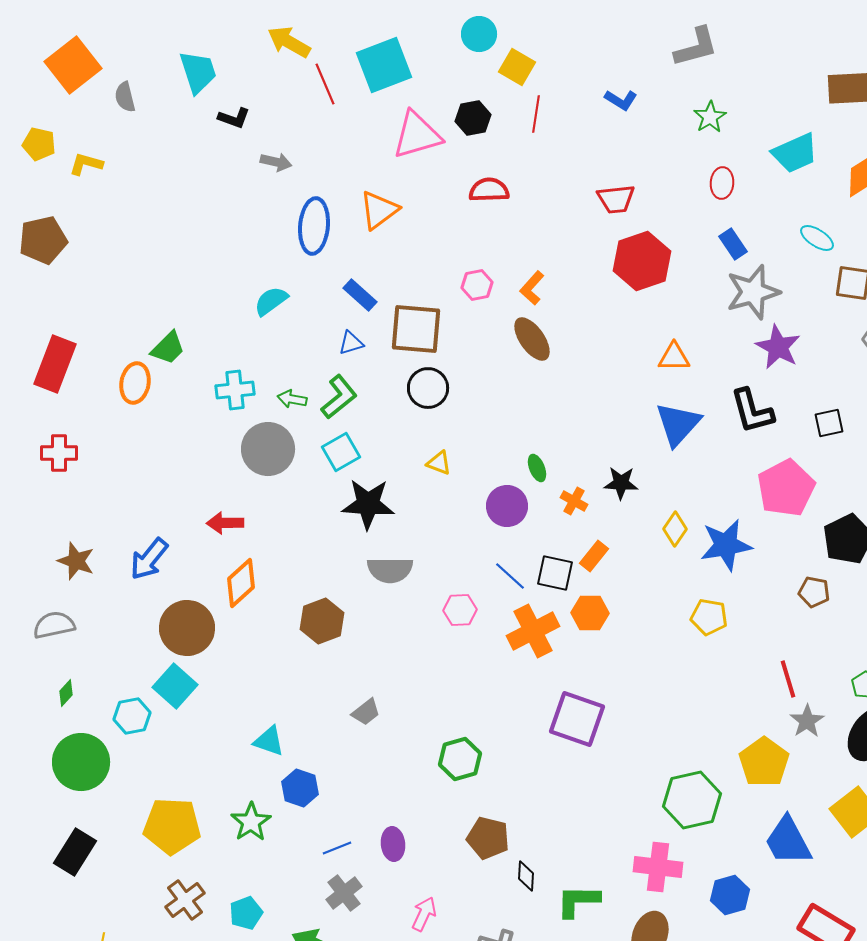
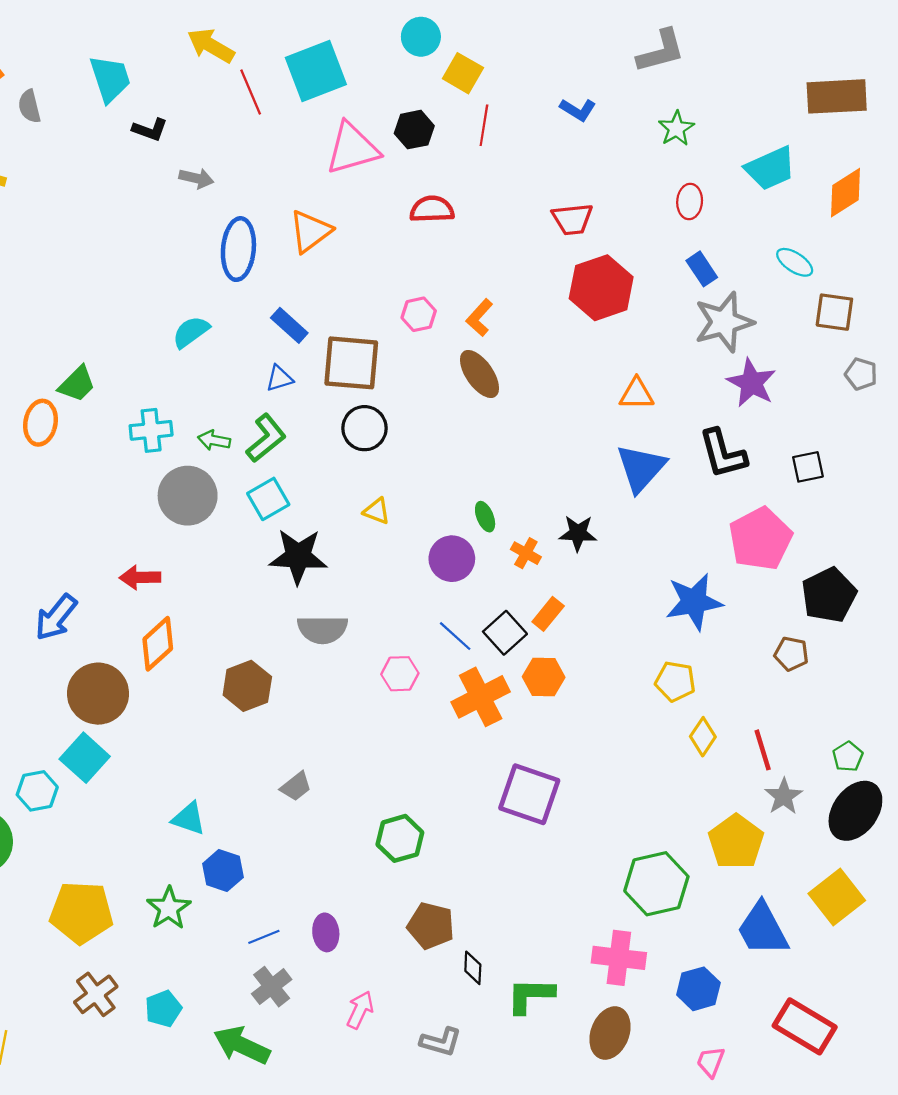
yellow diamond: (675, 529) -> (703, 737), moved
black square: (555, 573) -> (505, 633), turned 36

